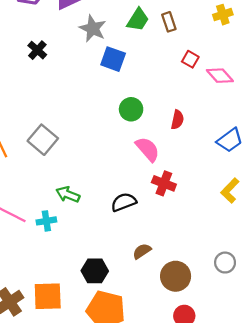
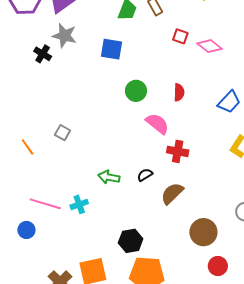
gray star: (93, 29) -> (64, 36), moved
gray square: (43, 140) -> (62, 133), size x0.6
green arrow: (68, 194) -> (109, 177), moved
black semicircle: (124, 202) -> (145, 175), size x0.7
brown semicircle: (142, 251) -> (172, 193), moved, size x1.4

